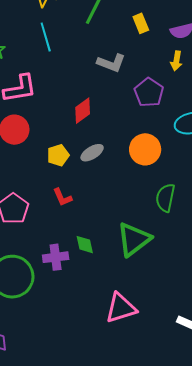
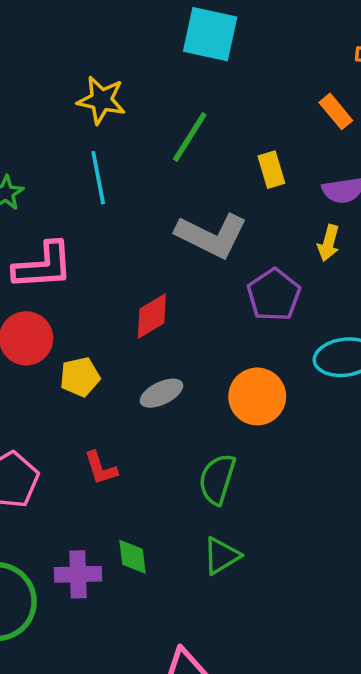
gray L-shape: (111, 63) -> (212, 236), size x1.4
yellow pentagon: (58, 155) -> (80, 377), moved
green semicircle: (165, 198) -> (217, 479), moved
green triangle: (134, 239) -> (221, 556), size x0.6

